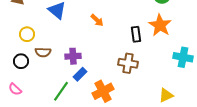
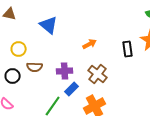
orange arrow: (97, 20) -> (90, 44), moved, turned -72
brown cross: (128, 63) -> (98, 74), moved, turned 30

